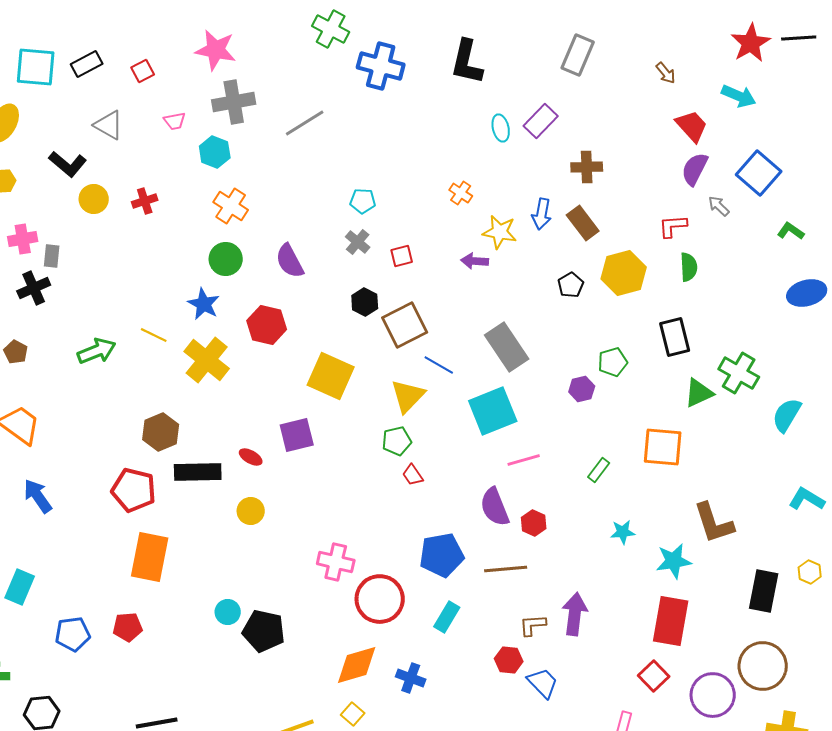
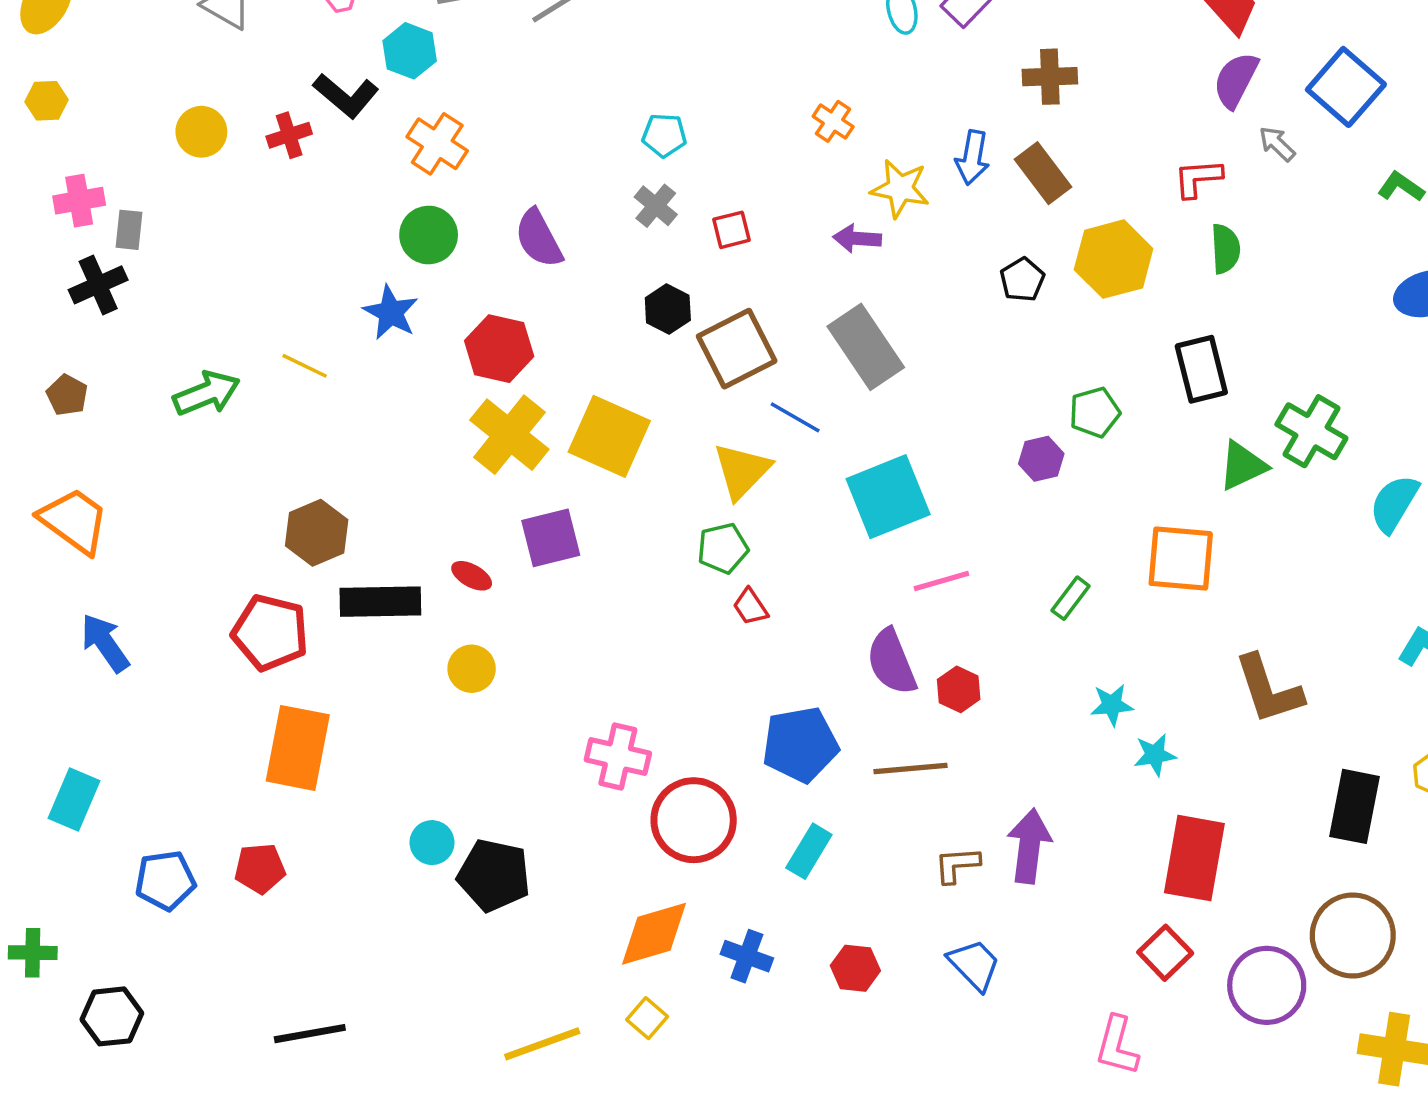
black L-shape: (68, 164) -> (346, 96), moved
gray rectangle: (507, 347) -> (866, 347), moved
yellow cross: (207, 360) -> (509, 435), moved
cyan star: (674, 561) -> (1155, 755), moved, size x0.7
red hexagon: (509, 660) -> (855, 968), moved

